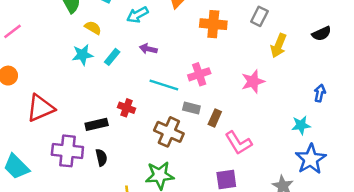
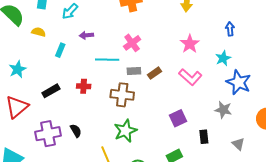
cyan star: (82, 55) -> (18, 69), moved
pink star: (253, 81) -> (190, 44), moved
brown rectangle: (215, 118) -> (154, 73), turned 48
black rectangle: (97, 124) -> (51, 91), moved
pink L-shape: (238, 143) -> (190, 77), moved

